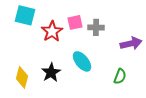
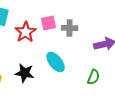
black star: (51, 72) -> (25, 73), turned -30

